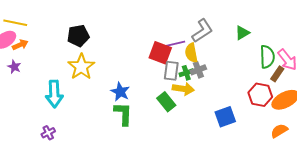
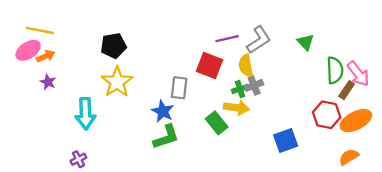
green triangle: (242, 33) -> (306, 42), turned -42
purple line: (175, 44) -> (227, 39), moved
purple star: (14, 67) -> (48, 82), moved
gray rectangle: (171, 71) -> (179, 88), moved
green L-shape: (123, 114) -> (166, 137), turned 70

